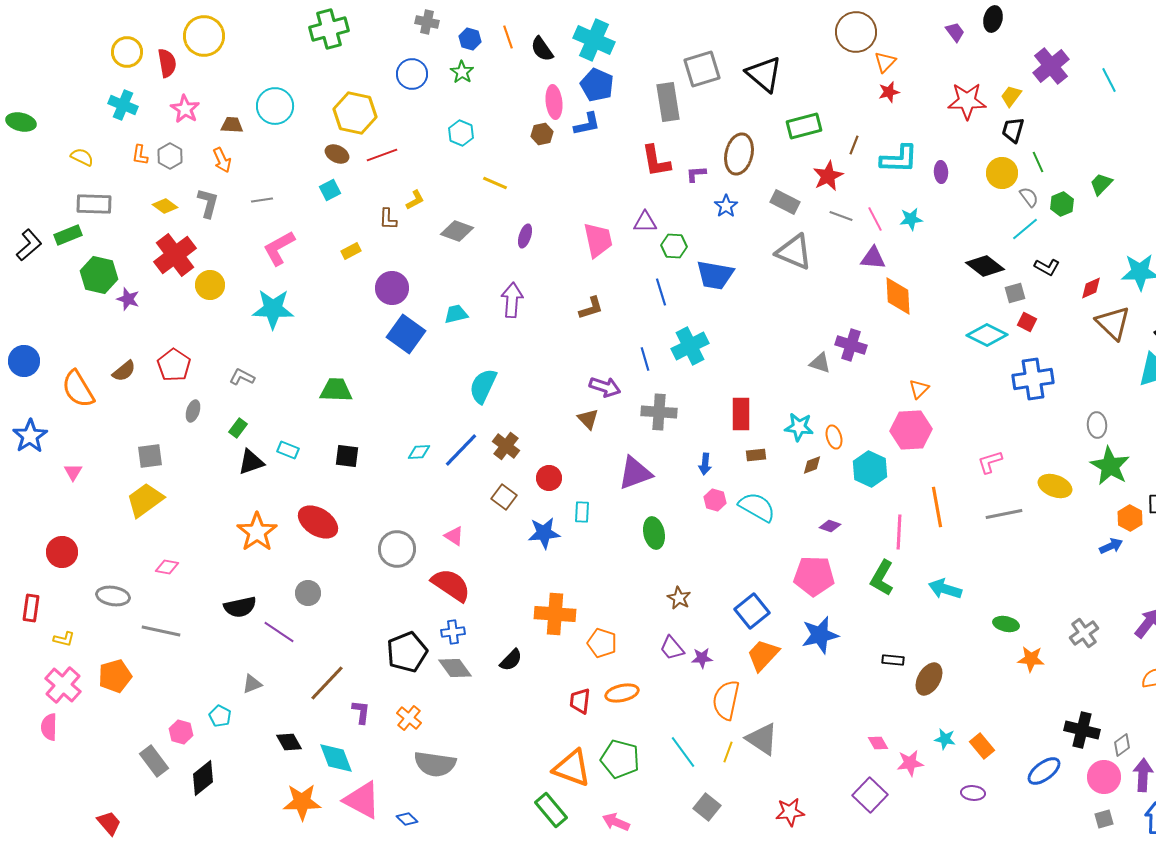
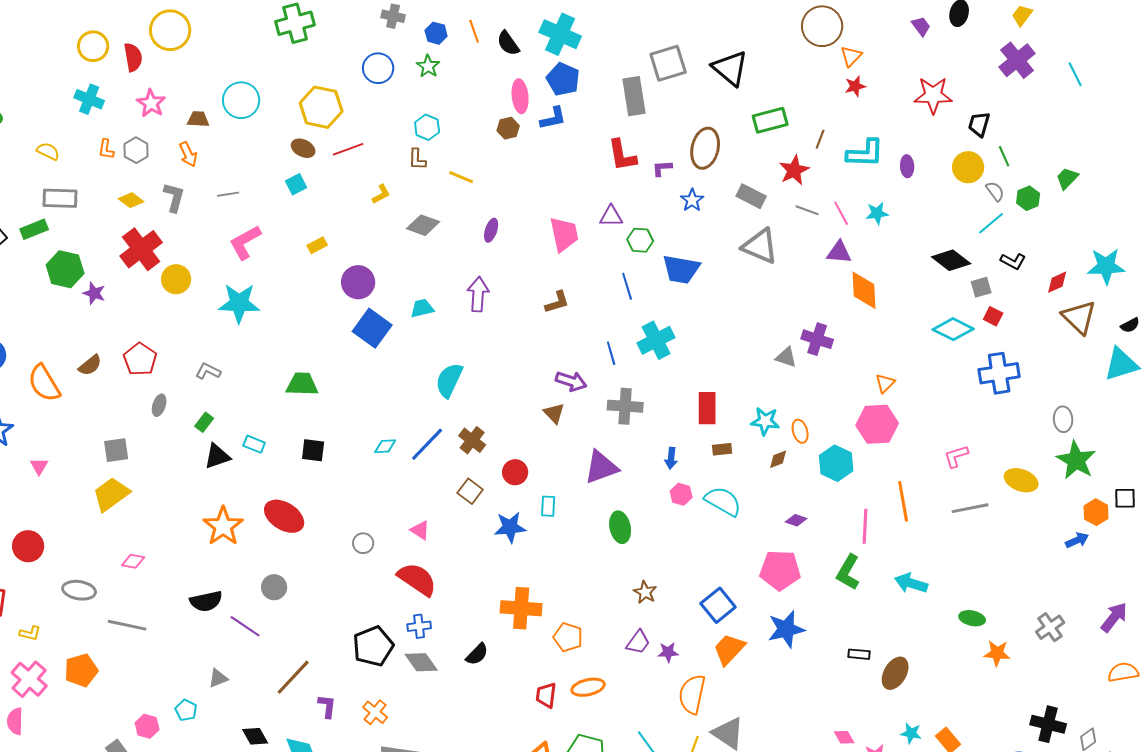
yellow trapezoid: (1011, 96) -> (1022, 15), moved
brown L-shape: (388, 219) -> (417, 159), moved
gray circle: (397, 549) -> (363, 543), size x0.6
purple trapezoid: (672, 648) -> (638, 642), turned -104

